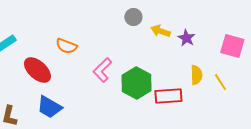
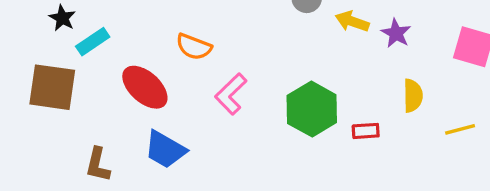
pink L-shape: (102, 70) -> (231, 94), moved
yellow line: (220, 82) -> (460, 129), moved, turned -72
red rectangle: (168, 96) -> (366, 131), size x0.6

